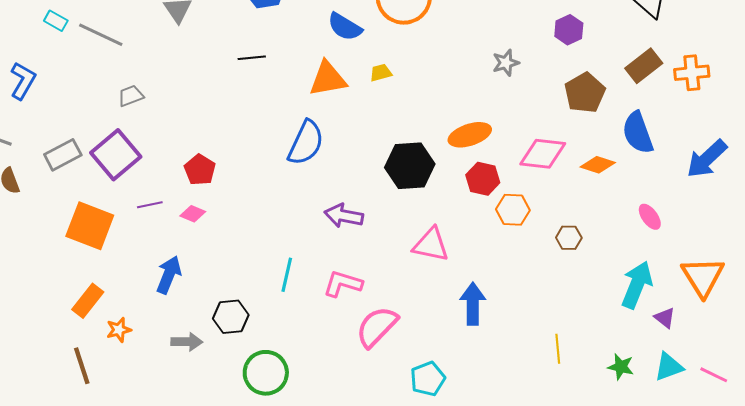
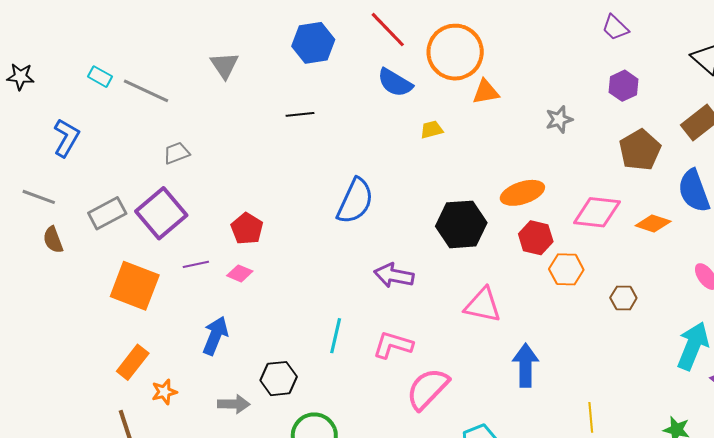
orange triangle: (328, 79) -> (486, 92), moved, size x0.7
yellow line: (558, 349) -> (591, 417), moved

